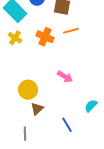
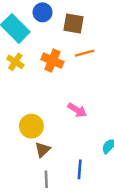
blue line: (67, 125) -> (80, 169), turned 35
gray line: (25, 134) -> (46, 179), moved

